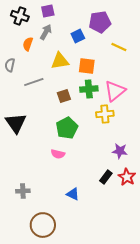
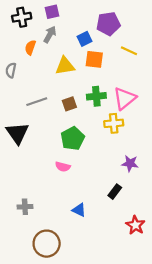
black cross: (20, 16) -> (22, 17), turned -30
orange square: (87, 66) -> (94, 59), moved
gray line: (34, 82) -> (37, 102), moved
red star: (127, 177) -> (135, 225), moved

